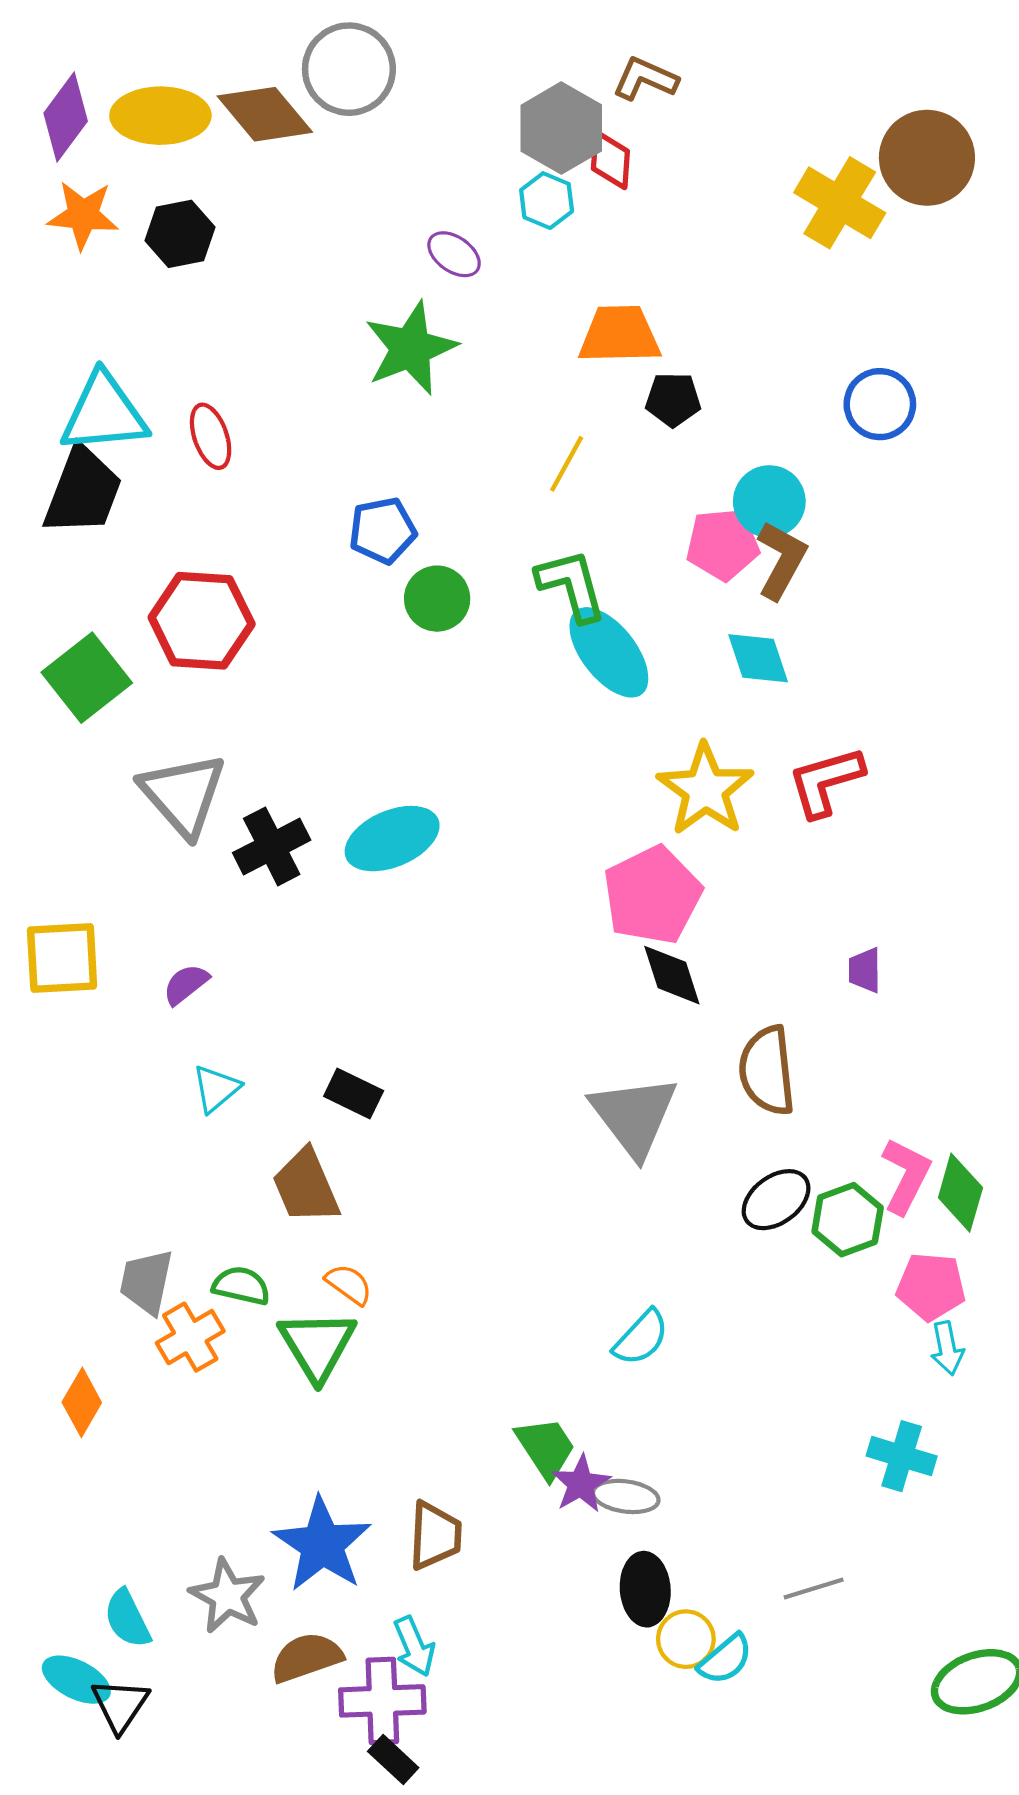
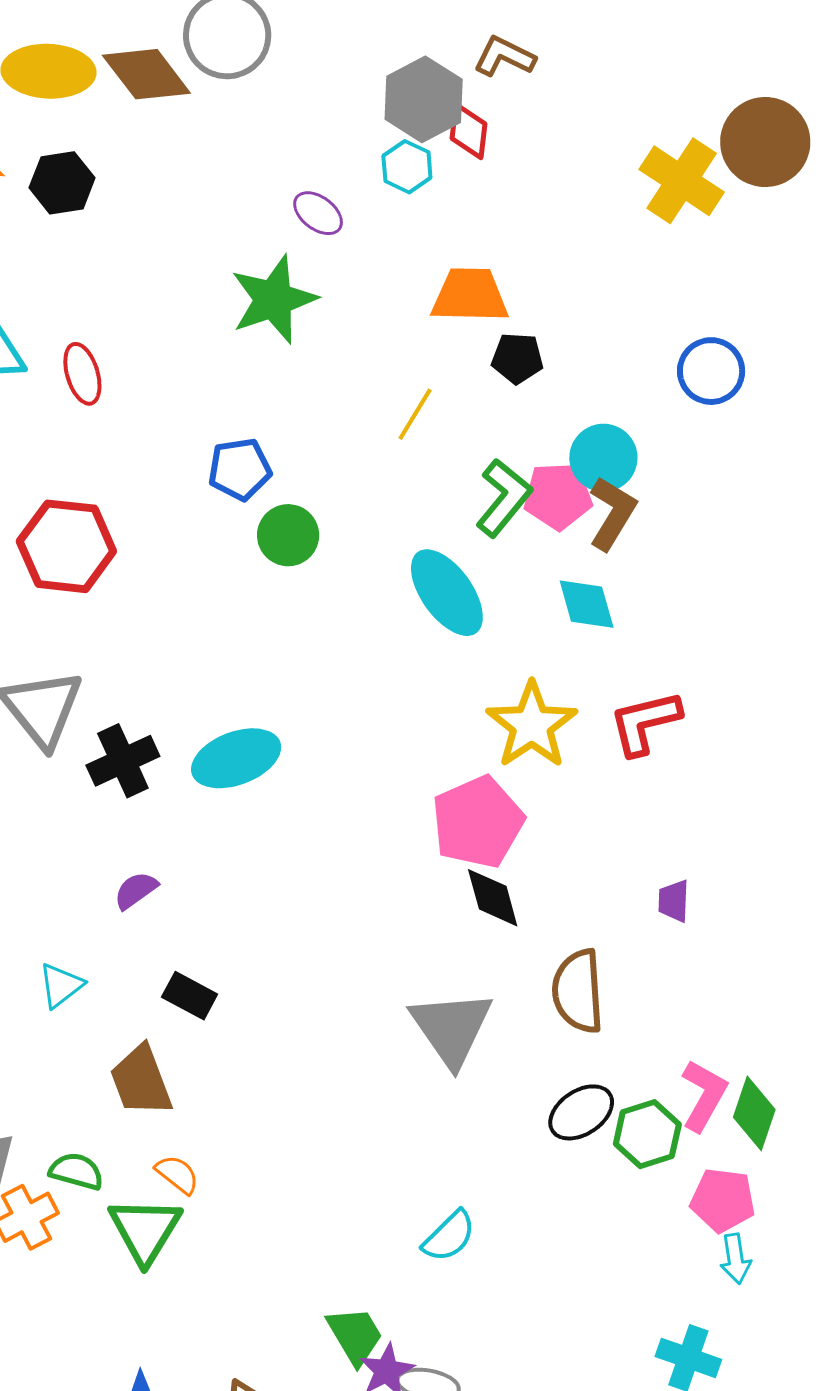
green L-shape: (571, 585) -> (504, 498), moved, turned 52
purple semicircle: (186, 984) -> (136, 890), moved

